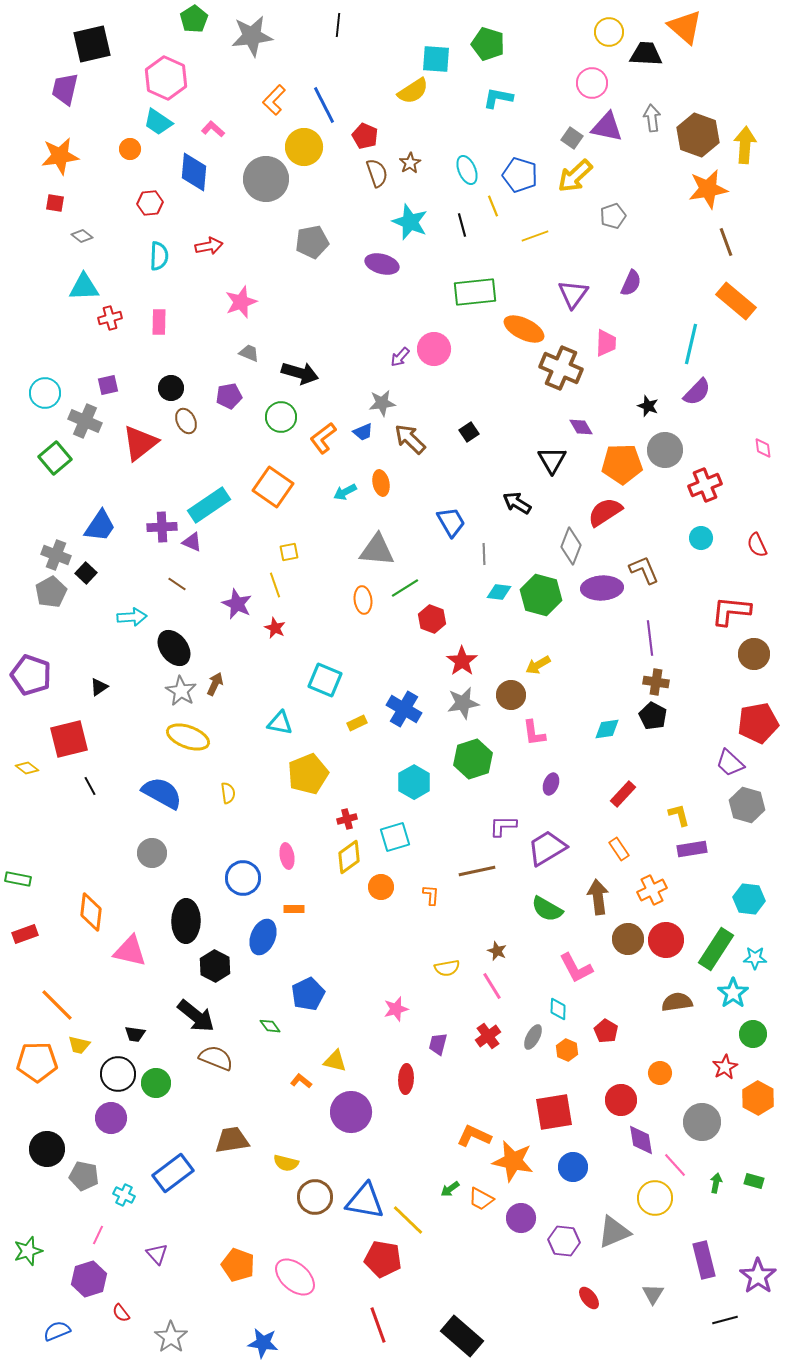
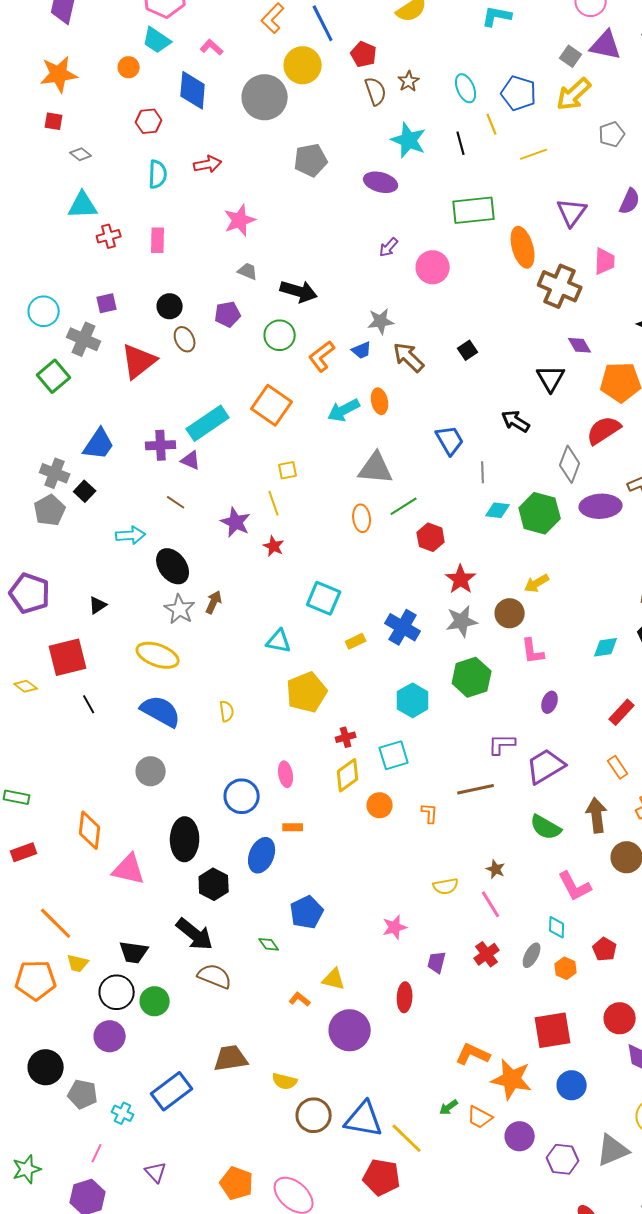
orange ellipse: (524, 329) -> (523, 247), turned 48
purple arrow: (400, 357) -> (389, 247), moved
cyan arrow: (345, 492) -> (344, 410), size x1.4
yellow ellipse: (188, 737) -> (158, 655), moved
black trapezoid: (135, 1034) -> (134, 952), size x1.4

